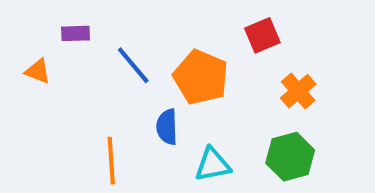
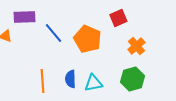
purple rectangle: (76, 33) -> (24, 17), size x1.5
blue semicircle: (167, 127) -> (70, 79), moved

